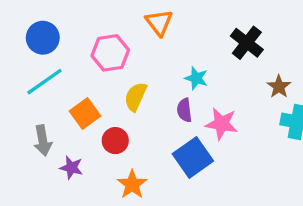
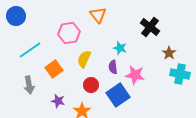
blue circle: (43, 38) -> (16, 16), moved
red circle: (115, 141) -> (91, 85), moved
purple star: (71, 168) -> (58, 101), moved

